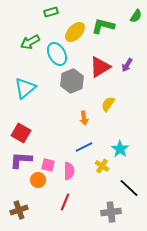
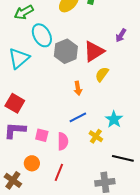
cyan ellipse: (57, 54) -> (42, 35), moved
red triangle: (100, 67) -> (94, 51), moved
orange circle: (38, 180) -> (32, 163), moved
black line: (129, 188) -> (123, 158), turned -30
brown cross: (19, 210) -> (13, 180), turned -36

